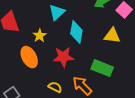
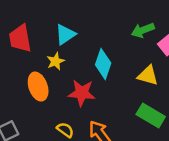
cyan triangle: (57, 12) -> (65, 34), moved
green rectangle: (102, 68) -> (151, 115), moved

